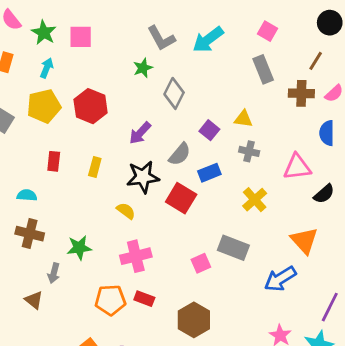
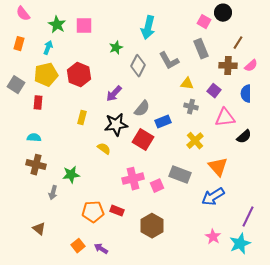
black circle: (330, 23) -> (223, 13), moved
green star: (44, 33) -> (57, 25), moved
pink square: (81, 37) -> (84, 26), moved
gray L-shape: (161, 38) -> (169, 61), moved
cyan arrow: (208, 40) -> (148, 28), moved, turned -40
purple square: (209, 130) -> (214, 91), moved
red rectangle: (54, 161) -> (38, 103), moved
orange triangle: (304, 241) -> (218, 167), moved
pink cross: (136, 256) -> (133, 179), moved
brown triangle: (34, 300) -> (39, 229), moved

